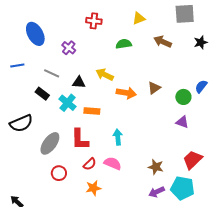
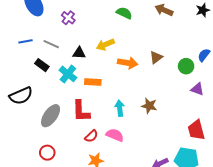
green semicircle: (124, 44) -> (124, 13), turned 35
blue line: (17, 65) -> (25, 41), moved
yellow arrow: (105, 75) -> (105, 45), turned -48
purple triangle: (182, 122) -> (197, 89), moved
red trapezoid: (193, 160) -> (196, 130), turned -60
brown star: (156, 167) -> (149, 106), moved
red circle: (59, 173) -> (47, 153), moved

